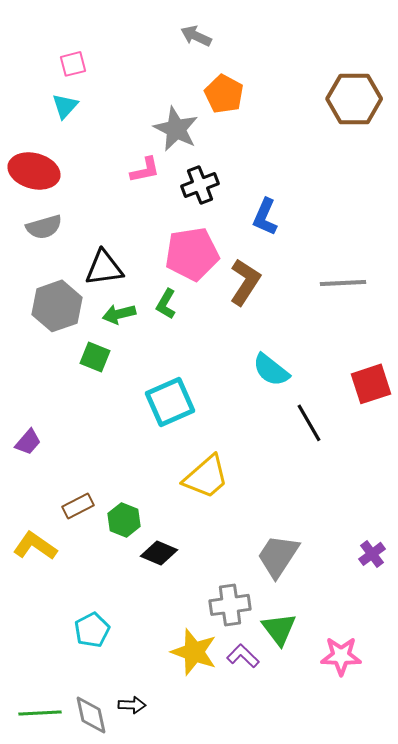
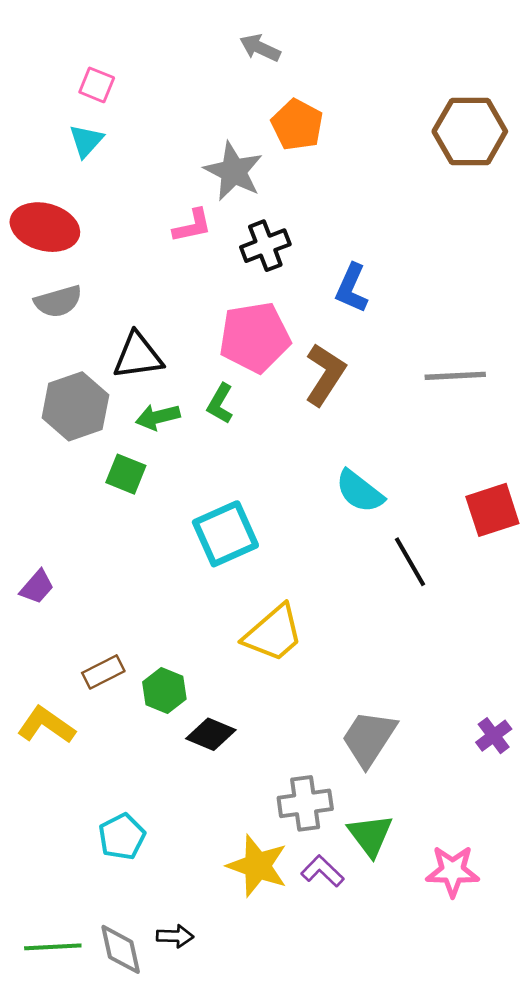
pink square: (73, 64) -> (97, 85), turned 36

